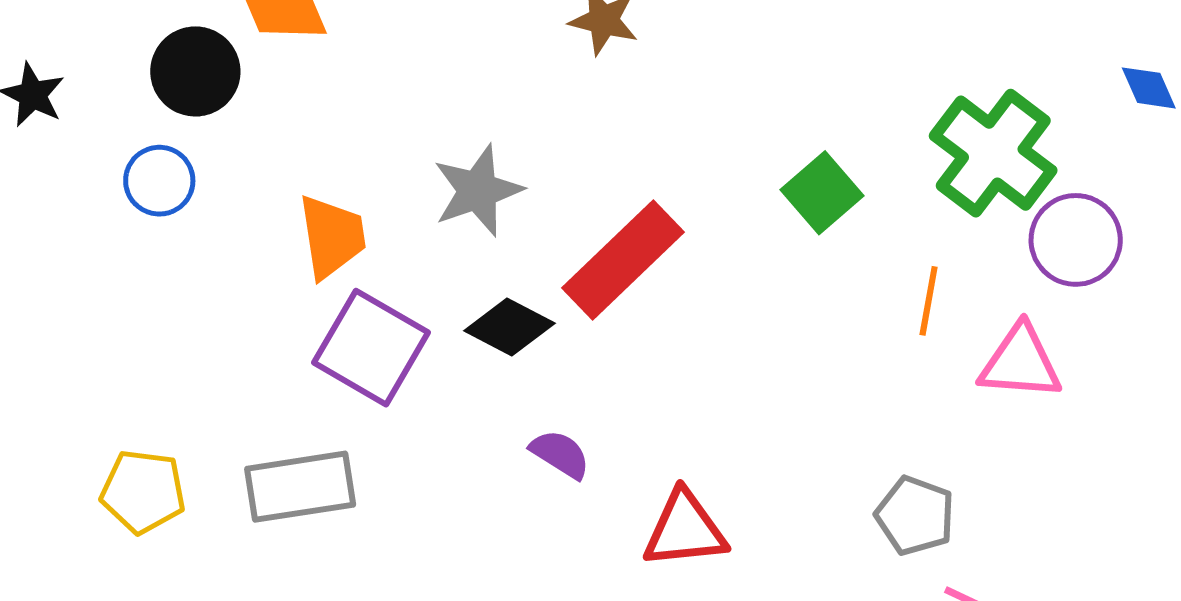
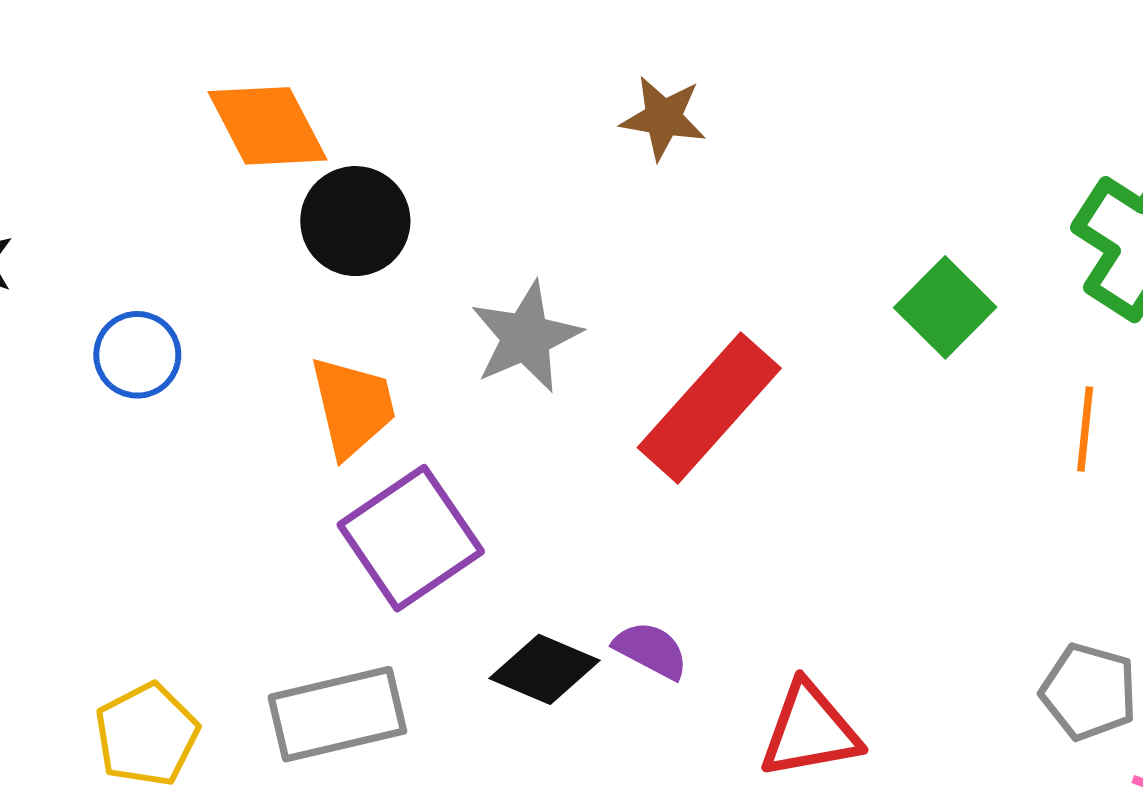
black circle: (195, 71) -> (355, 221), moved
black diamond: (509, 327) -> (544, 669), moved
purple square: (371, 348) -> (411, 538), turned 30
yellow pentagon: (143, 491) -> (147, 735), turned -30

